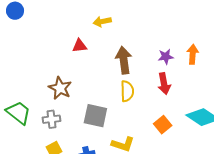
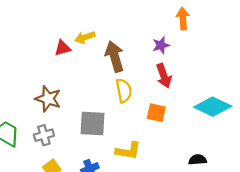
yellow arrow: (102, 21) -> (85, 37), moved
orange arrow: (193, 54) -> (183, 19), moved
orange square: (163, 125) -> (156, 113), moved, turned -30

